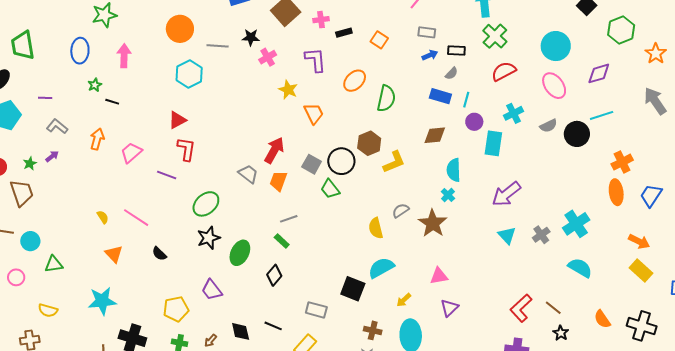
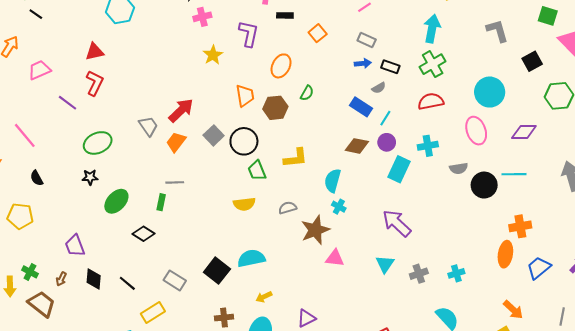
orange ellipse: (355, 81) -> (281, 66), turned -35
green semicircle: (386, 98) -> (307, 93), size x0.6
orange trapezoid: (314, 113) -> (245, 96), moved
brown diamond: (435, 135) -> (357, 146), moved
brown hexagon: (369, 143) -> (275, 108), moved
cyan semicircle: (454, 170) -> (333, 181), moved
green trapezoid: (330, 189) -> (257, 171), moved
purple arrow: (506, 194) -> (397, 223), turned 64
cyan cross: (448, 195) -> (339, 207), turned -32
cyan cross: (576, 224) -> (456, 273), size x0.6
yellow semicircle: (376, 228) -> (244, 204), moved, turned -100
black star: (209, 238) -> (90, 177), size x0.7
green rectangle: (282, 241) -> (161, 202), turned 42
black diamond: (274, 275) -> (144, 234), turned 65
pink triangle: (439, 276) -> (335, 258), moved
purple trapezoid: (212, 290) -> (75, 246), moved
yellow pentagon: (176, 309) -> (20, 216), moved
brown cross: (373, 330) -> (224, 318), turned -36
brown arrow: (211, 341) -> (61, 279), turned -32

